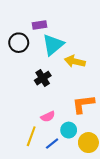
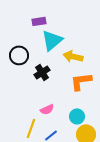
black circle: (19, 43) -> (19, 55), moved
orange L-shape: (83, 104) -> (81, 81), moved
cyan circle: (69, 130) -> (77, 116), moved

